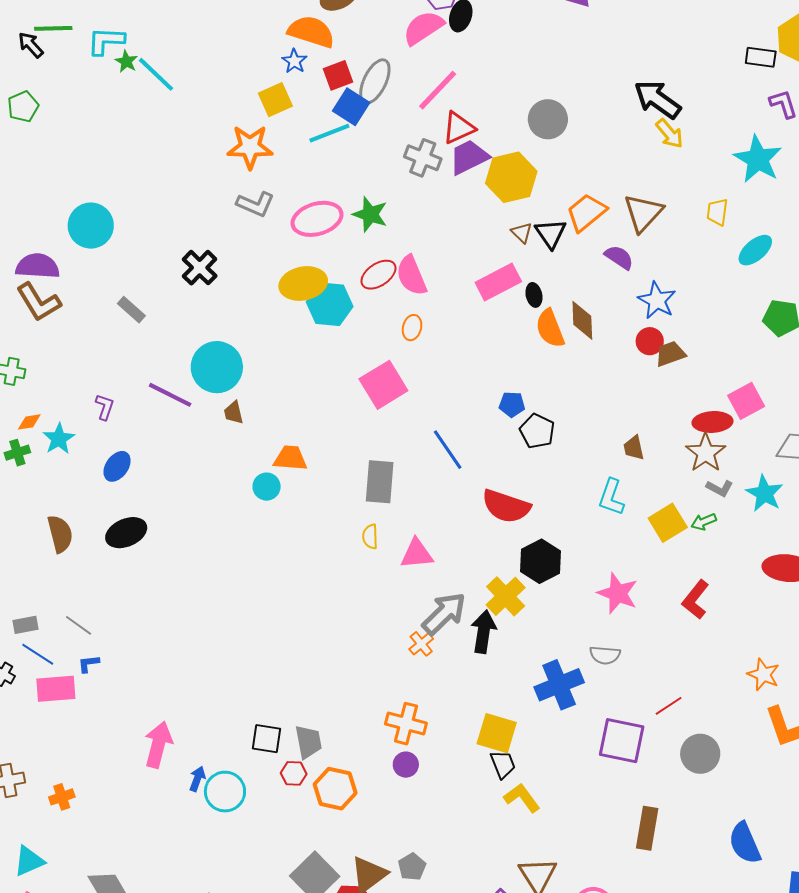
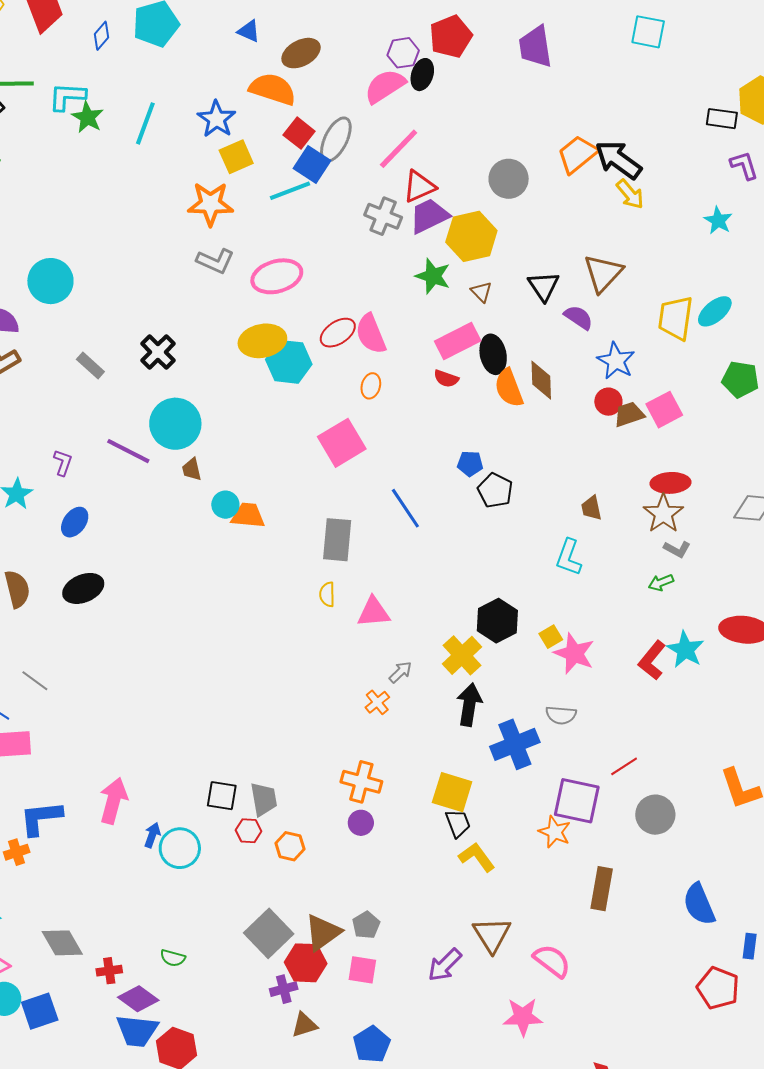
green star: (126, 61) -> (88, 117), size x1.4
blue star: (294, 61) -> (217, 119), moved, size x1.5
cyan line: (156, 74) -> (145, 123), moved, turned 66
red square: (338, 75) -> (299, 133), turned -32
cyan star: (758, 159) -> (718, 220), size x0.6
orange trapezoid: (586, 212) -> (577, 154), moved
yellow trapezoid: (717, 212) -> (676, 318), moved, size x1.6
green star: (370, 214) -> (433, 276), moved
black triangle: (551, 233) -> (544, 286), moved
black cross: (200, 268) -> (158, 352), moved
black ellipse: (534, 295) -> (493, 354), size x1.6
pink square: (746, 401) -> (664, 410), moved
cyan circle: (267, 487) -> (225, 505), moved
cyan star: (765, 493) -> (685, 650), moved
red semicircle: (506, 506) -> (446, 379), moved, size x0.5
yellow square: (668, 523) -> (551, 637), moved, size x0.6
gray arrow: (444, 614) -> (400, 672), size x0.5
black arrow: (484, 632) -> (469, 705), moved
blue L-shape: (89, 664) -> (41, 818), moved, size x2.0
orange star: (763, 675) -> (555, 832), moved
orange hexagon: (335, 789) -> (290, 846), size x0.7

